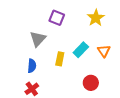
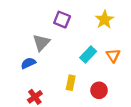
yellow rectangle: (60, 59) -> (71, 83), moved
blue semicircle: (32, 66) -> (28, 63), moved, turned -120

